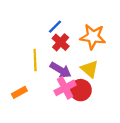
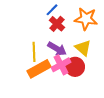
yellow line: (35, 60) -> (34, 52), moved
orange rectangle: (19, 92) -> (39, 69), moved, size x1.6

